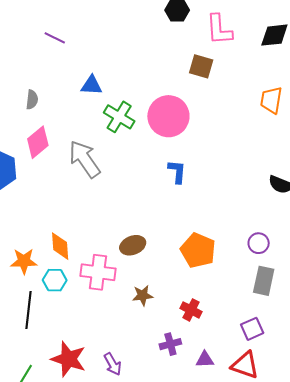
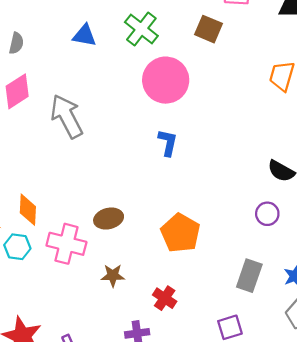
green cross: (119, 117) -> (141, 29), moved
purple circle: (259, 243) -> (267, 214), moved

